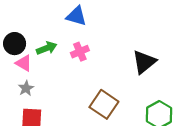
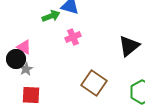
black circle: (15, 44) -> (16, 59), moved
green arrow: (47, 48) -> (51, 16), moved

